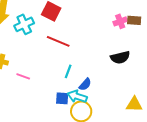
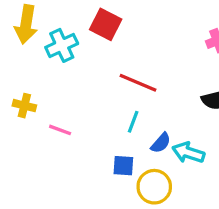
red line: (58, 41) -> (138, 83), moved
cyan arrow: (77, 96) -> (188, 153), moved

